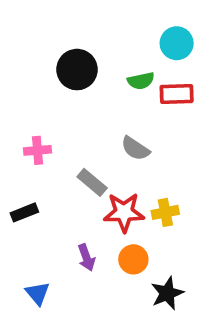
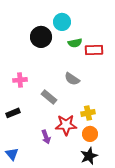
cyan circle: (177, 43) -> (62, 22), moved
red star: (124, 212) -> (66, 125), moved
orange circle: (133, 259) -> (90, 134), moved
blue triangle: (38, 293) -> (12, 154), moved

